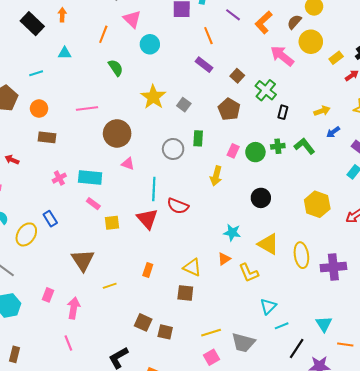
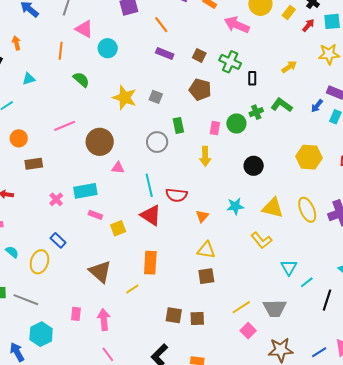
blue arrow: (333, 132) -> (317, 106), moved
orange triangle: (224, 259) -> (202, 216), moved
orange rectangle: (148, 270) -> (150, 263), moved, size x1.6

